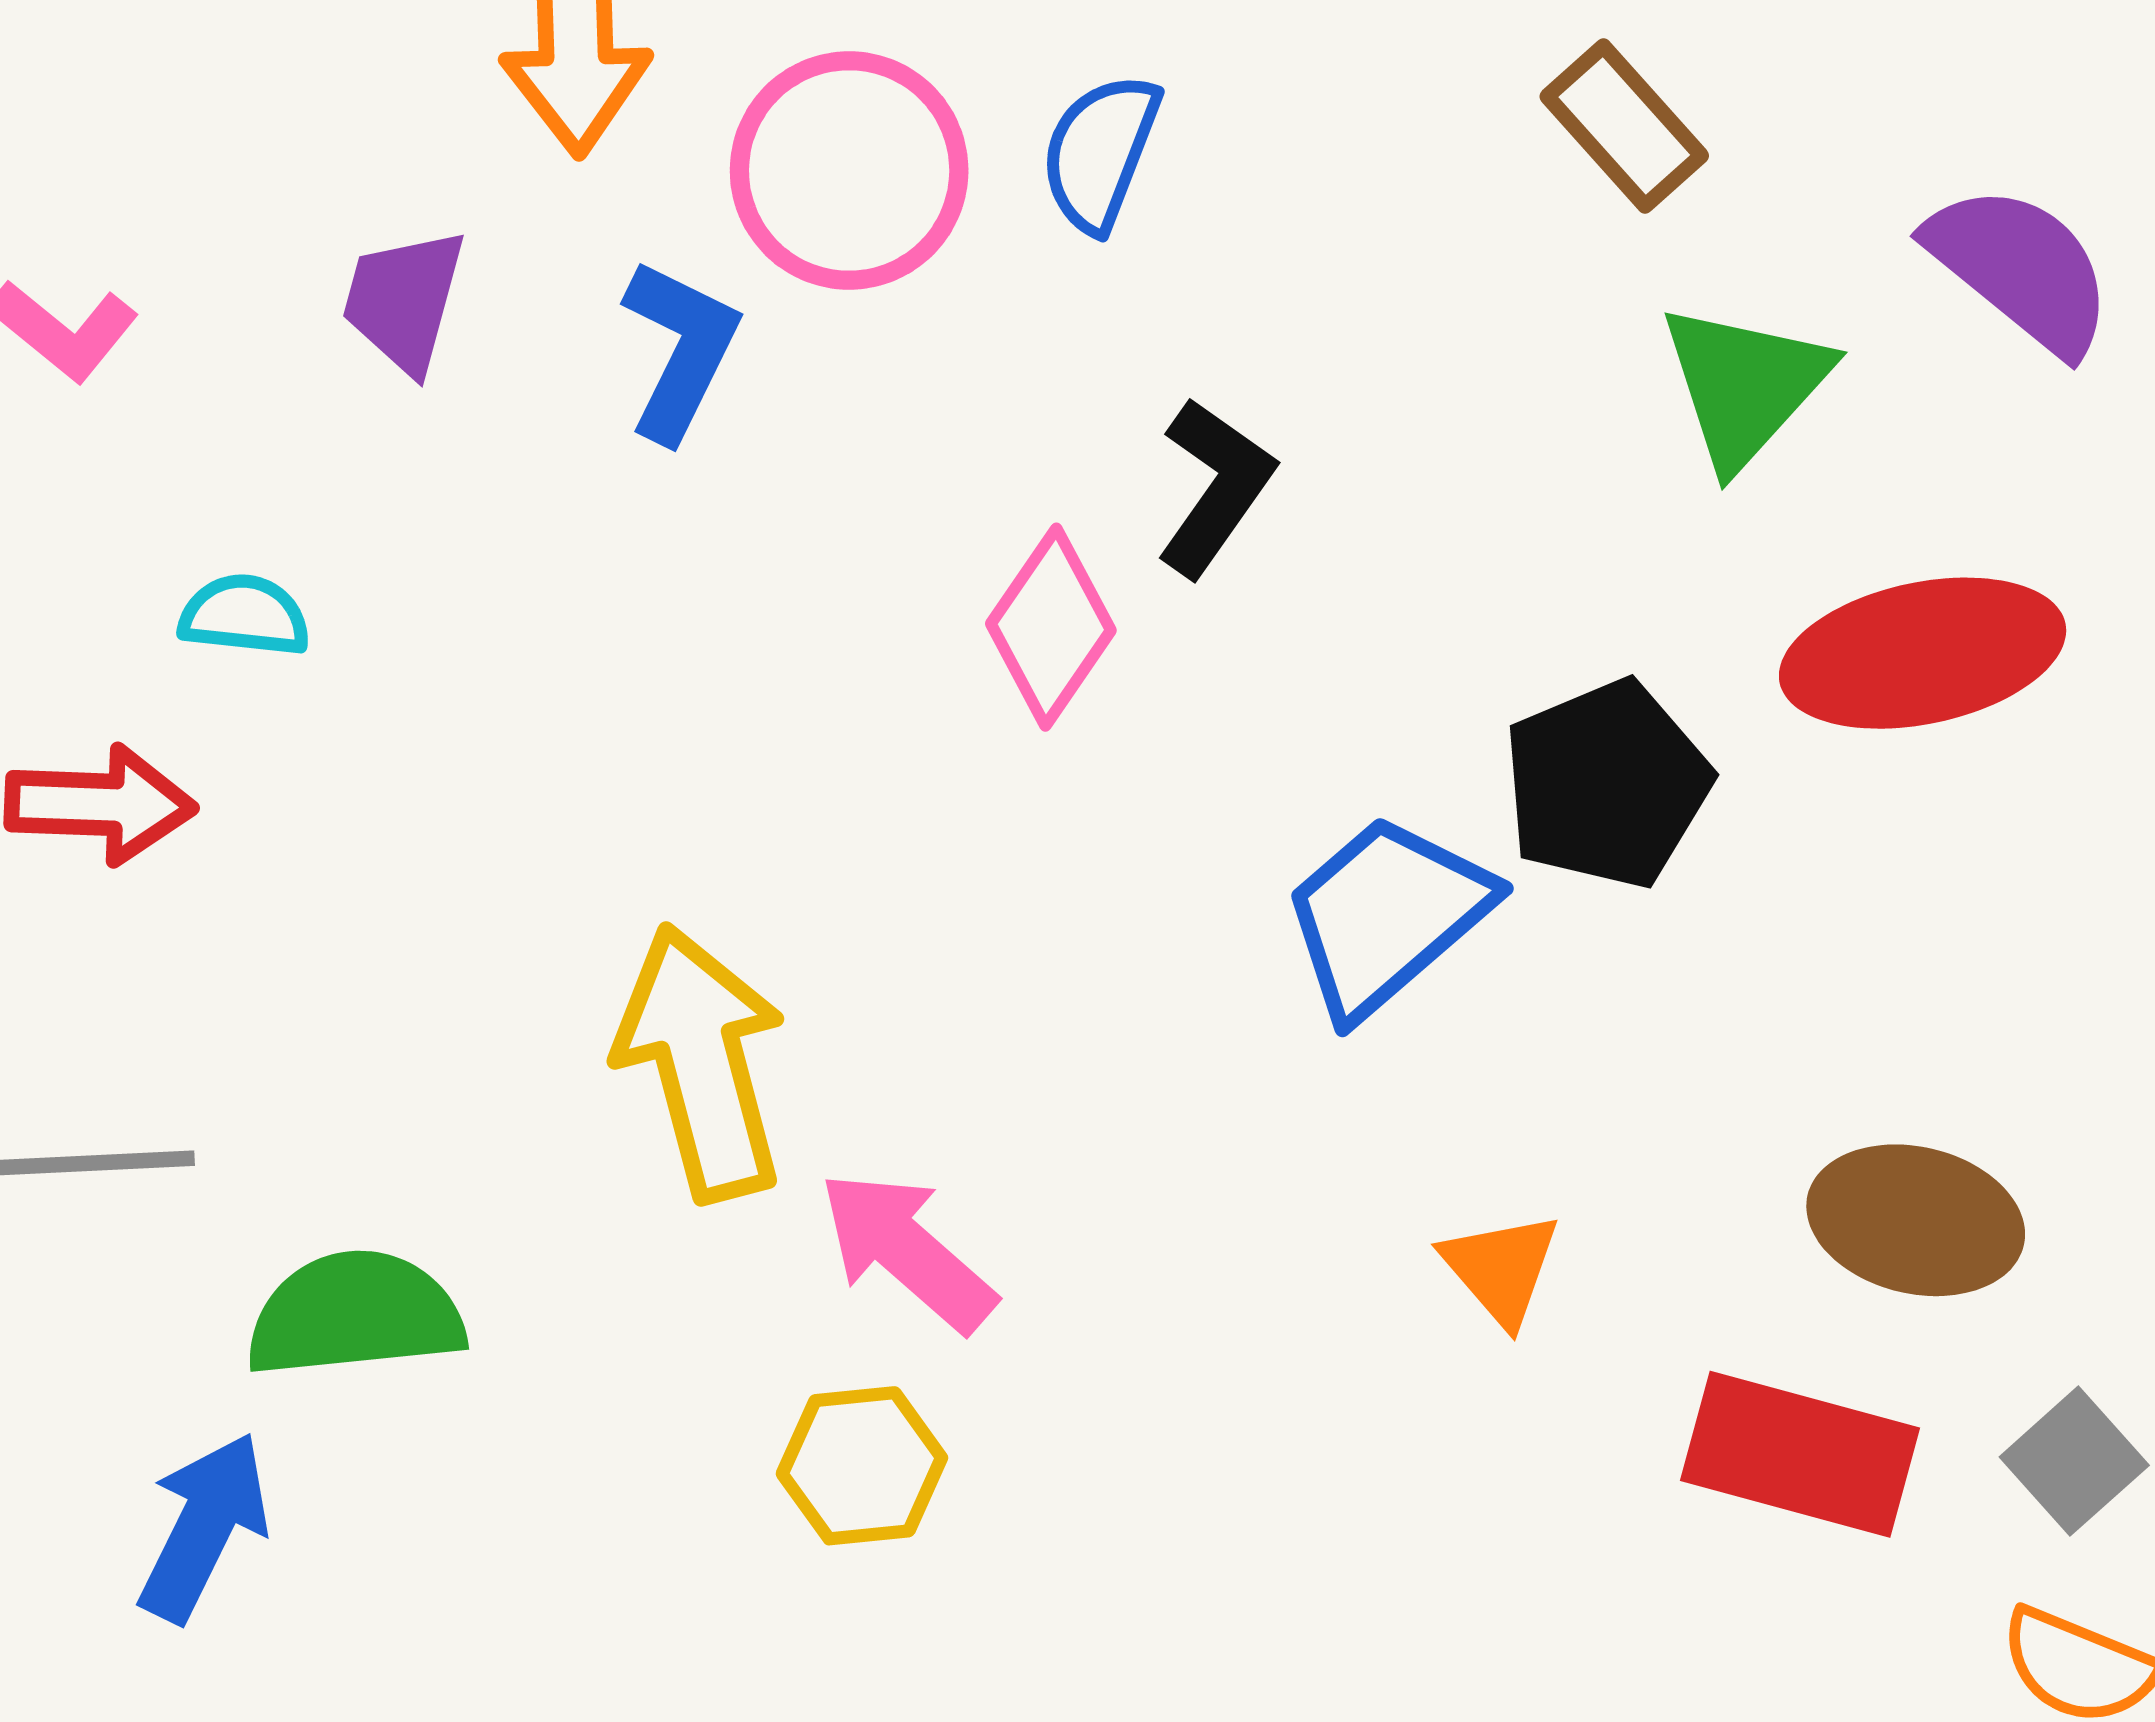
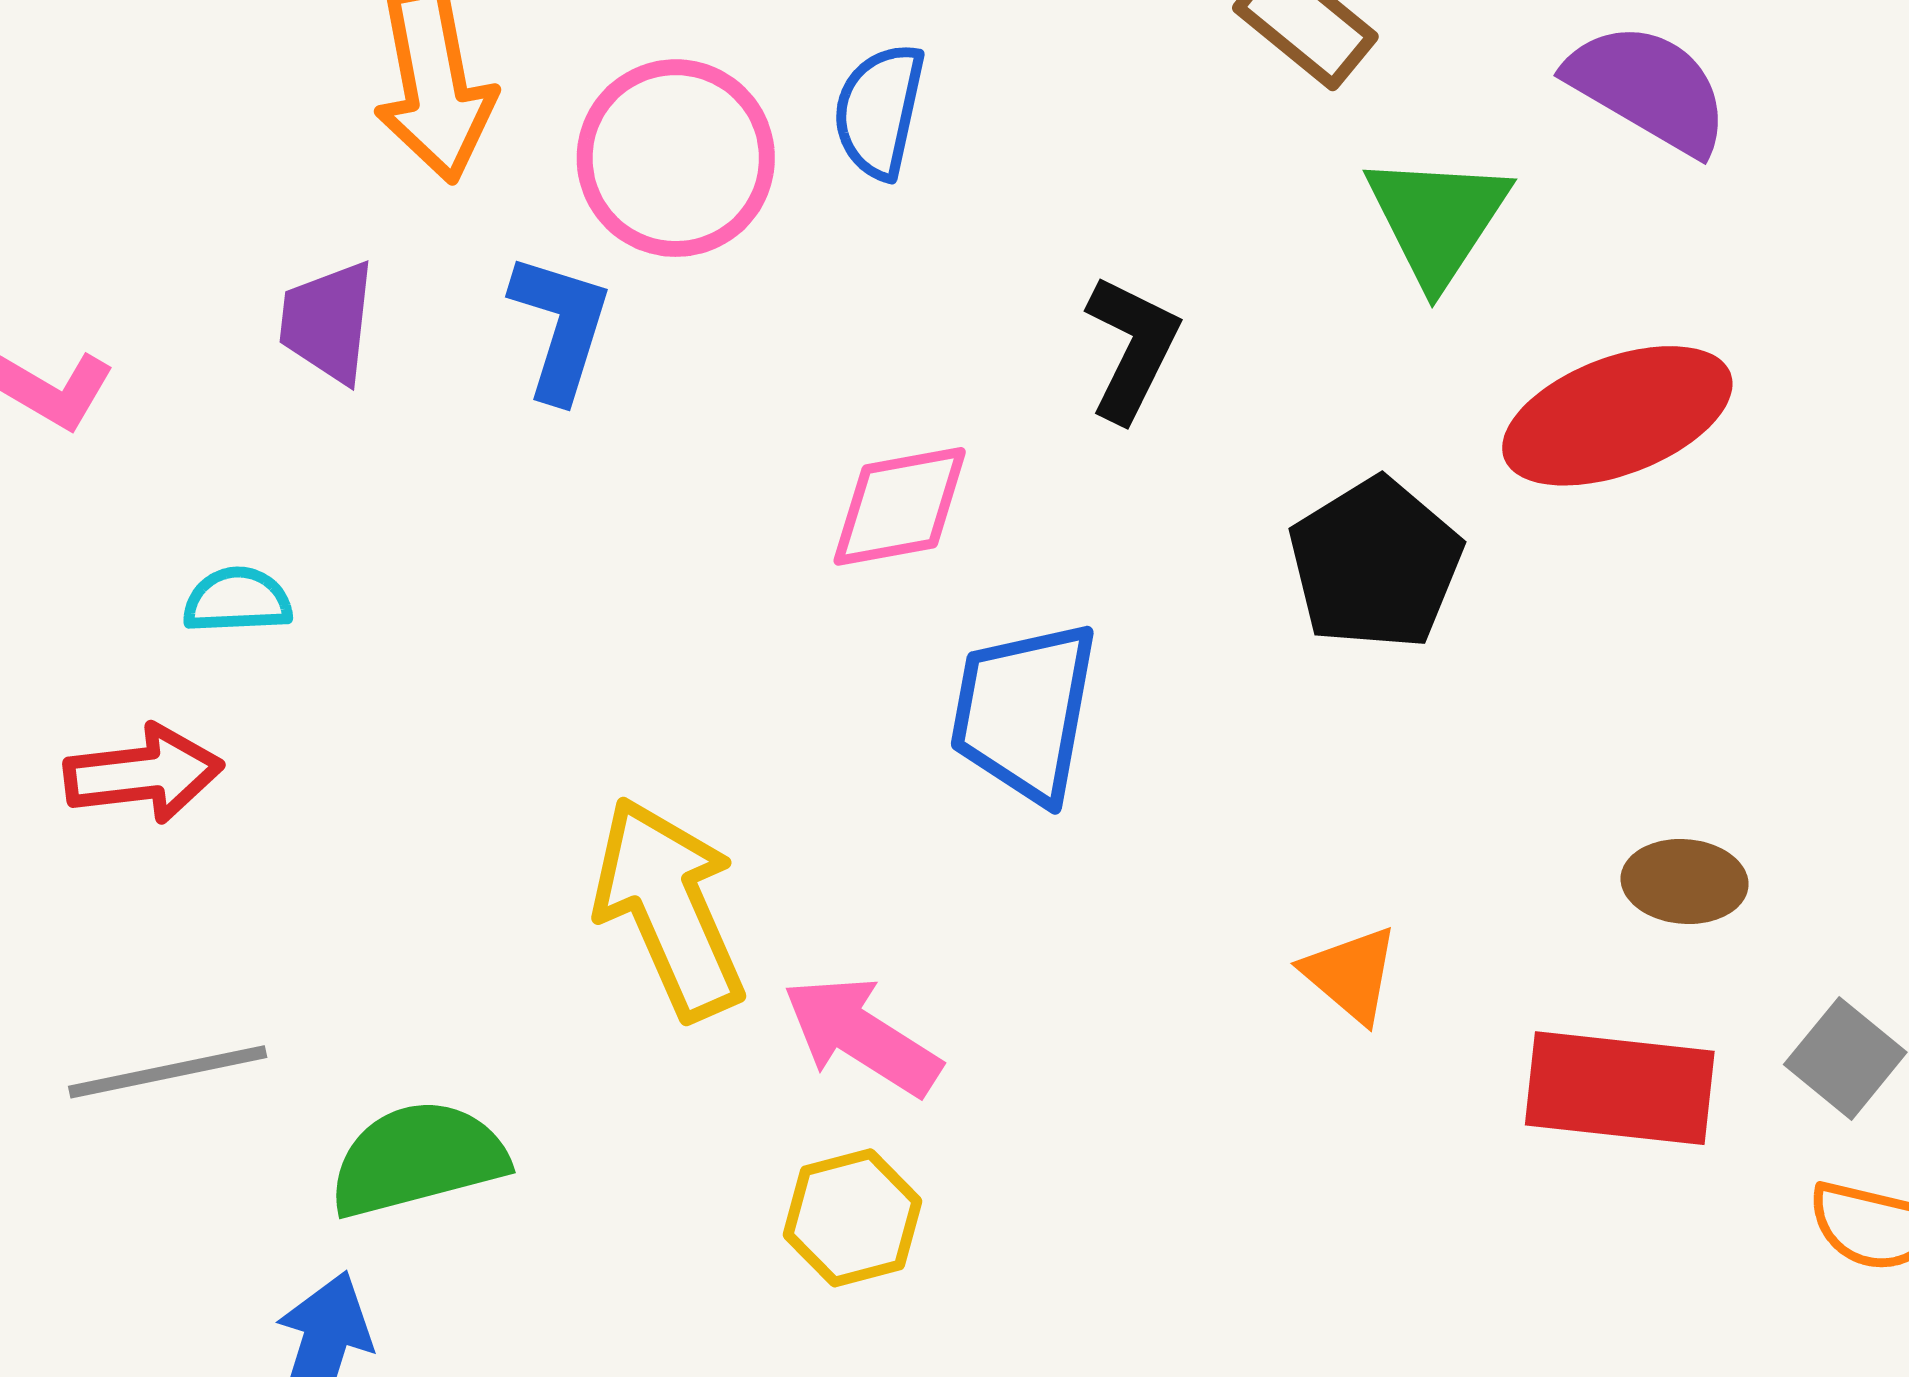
black L-shape: (1215, 487) -> (1132, 348), moved
pink diamond: (1051, 627) -> (900, 506), turned 54
blue trapezoid: (1387, 915) -> (1024, 712), moved, turned -30
brown ellipse: (1916, 1220) -> (1685, 881), size x0.7

